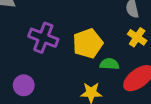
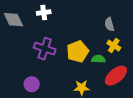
green semicircle: (109, 64) -> (98, 59), moved

